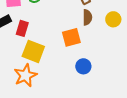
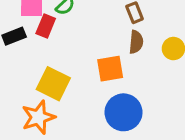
red rectangle: (22, 28) -> (46, 26), moved
blue circle: (83, 66) -> (123, 112), size x1.6

